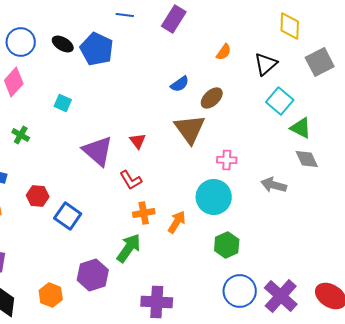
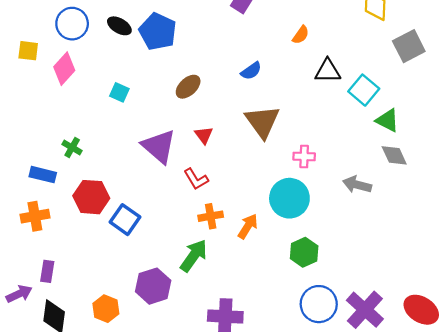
black triangle: (266, 64) -> (328, 71), moved, turned 40
brown ellipse: (212, 98) -> (188, 87), moved
green cross: (21, 135) -> (72, 147), moved
red hexagon: (38, 196) -> (91, 197), size x1.4

